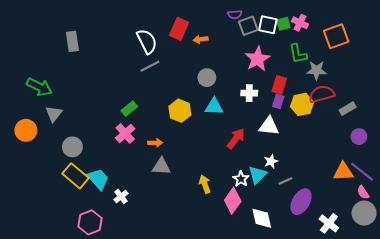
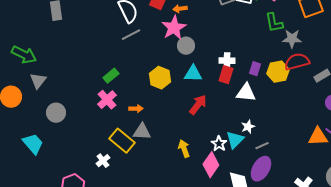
pink star: (258, 59) -> (174, 28), moved
red rectangle: (279, 85) -> (226, 75), moved
red arrow: (236, 139) -> (198, 105), moved
yellow rectangle: (76, 176) -> (122, 141), moved
cyan trapezoid: (98, 179) -> (33, 144), moved
purple ellipse: (301, 202) -> (261, 169), moved

